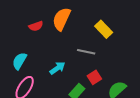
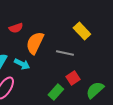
orange semicircle: (62, 19) -> (35, 43), moved
cyan arrow: (57, 68) -> (22, 64), moved, turned 63

